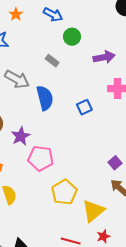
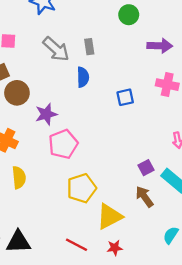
gray rectangle: (52, 61) -> (89, 47), moved, turned 32
blue semicircle: (45, 98) -> (83, 77), size x0.7
pink pentagon: (41, 158) -> (63, 144), turned 30

